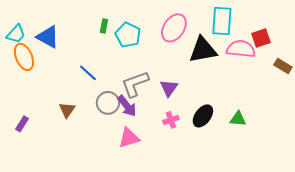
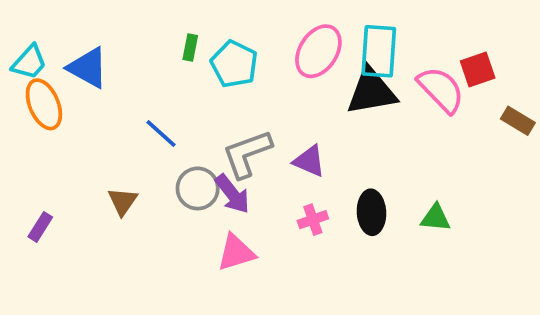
cyan rectangle: (222, 21) -> (379, 51), moved
pink semicircle: (241, 49) -> (441, 90), turned 40
purple triangle: (169, 88) -> (309, 161), turned -42
black ellipse: (203, 116) -> (371, 212), turned -40

